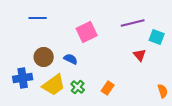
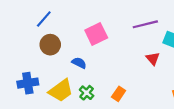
blue line: (38, 18) -> (44, 19), turned -48
brown circle: (44, 57) -> (50, 45), moved

